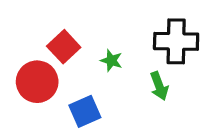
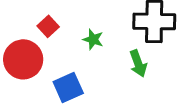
red square: (64, 47) -> (48, 26), size x0.7

